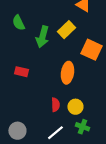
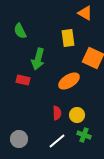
yellow rectangle: (66, 30) -> (68, 38), turned -54
green arrow: (42, 37) -> (38, 59), moved
orange ellipse: (67, 73) -> (69, 81), turned 50

